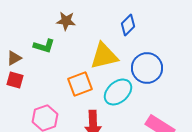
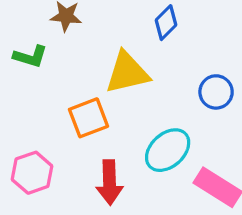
blue circle: (147, 68) -> (216, 92), moved, size x0.7
cyan ellipse: (118, 92) -> (168, 150), moved

